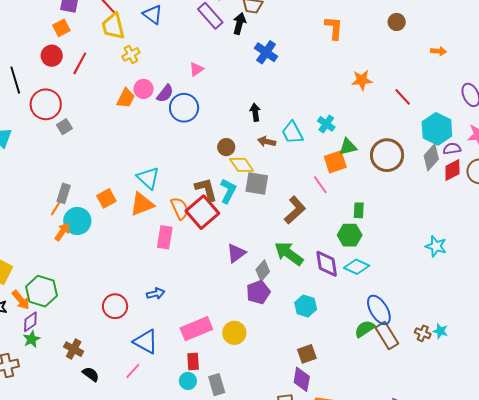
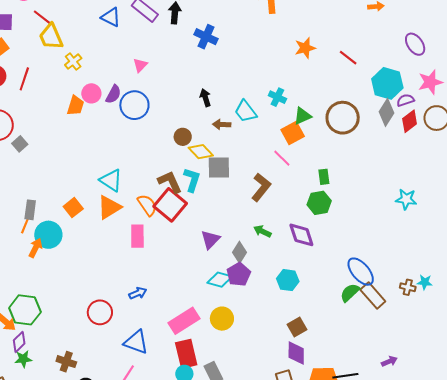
blue triangle: (153, 14) -> (111, 17), moved
green arrow: (289, 254) -> (262, 231), size x0.6
cyan diamond: (357, 267) -> (220, 280), moved
green star: (32, 339) -> (23, 359), turned 30
red rectangle: (193, 362) -> (186, 354), size x1.6

